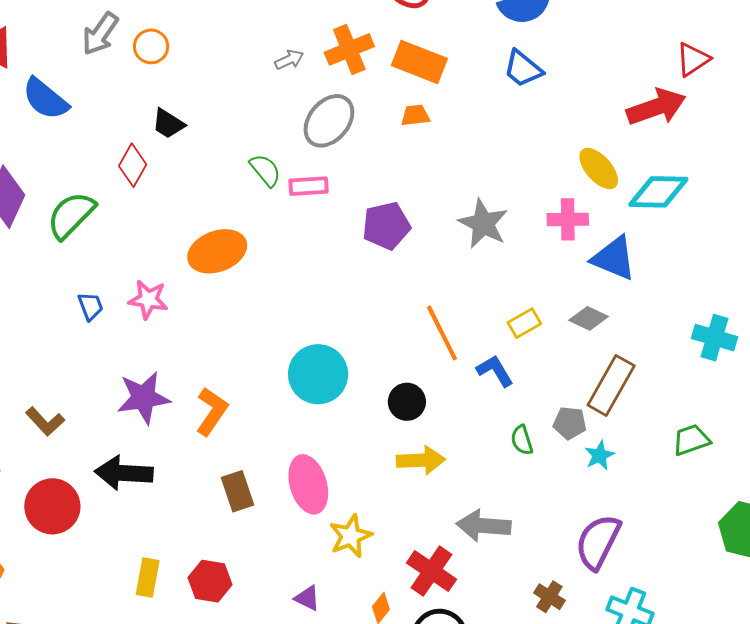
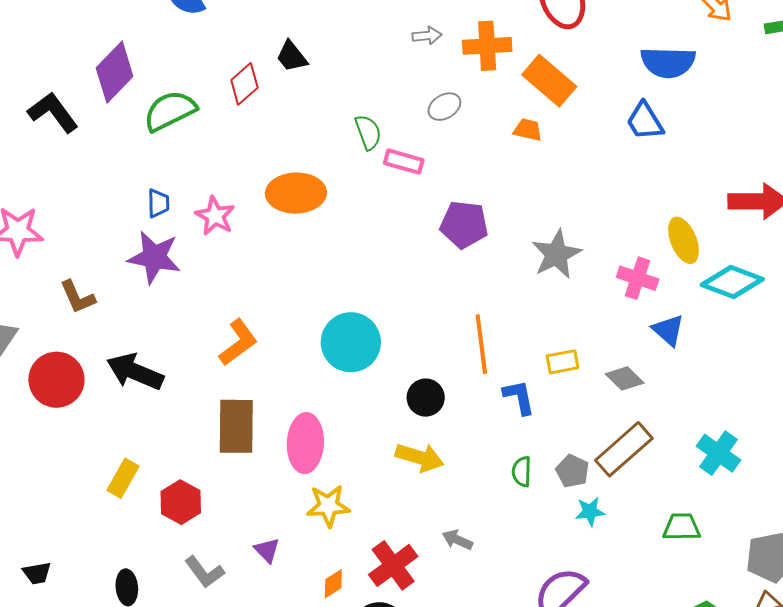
gray ellipse: (329, 121) -> (444, 107), size x0.6
blue triangle: (614, 258) -> (668, 330), size x0.7
cyan cross: (715, 338) -> (718, 453), moved
purple star: (144, 398) -> (154, 257), moved
brown rectangle: (237, 491) -> (236, 426), size x1.4
gray arrow: (484, 526) -> (457, 540), size x0.6

